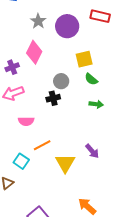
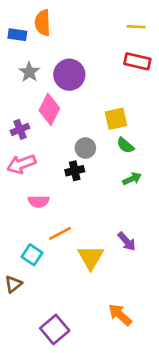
gray star: (38, 21) -> (29, 72), moved
purple circle: (67, 26) -> (69, 75), moved
green arrow: (96, 104) -> (132, 179), turned -32

